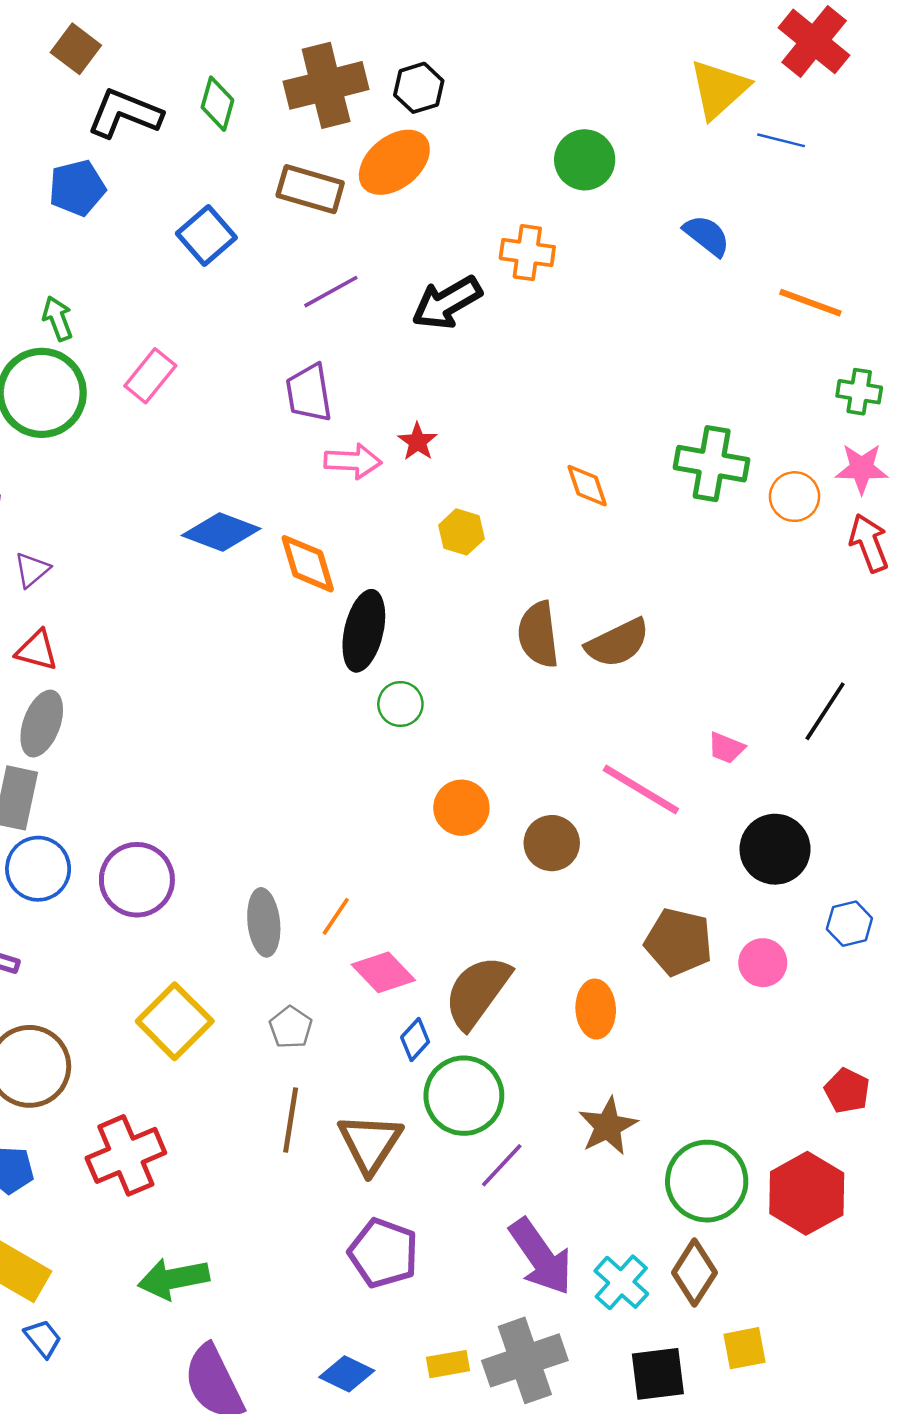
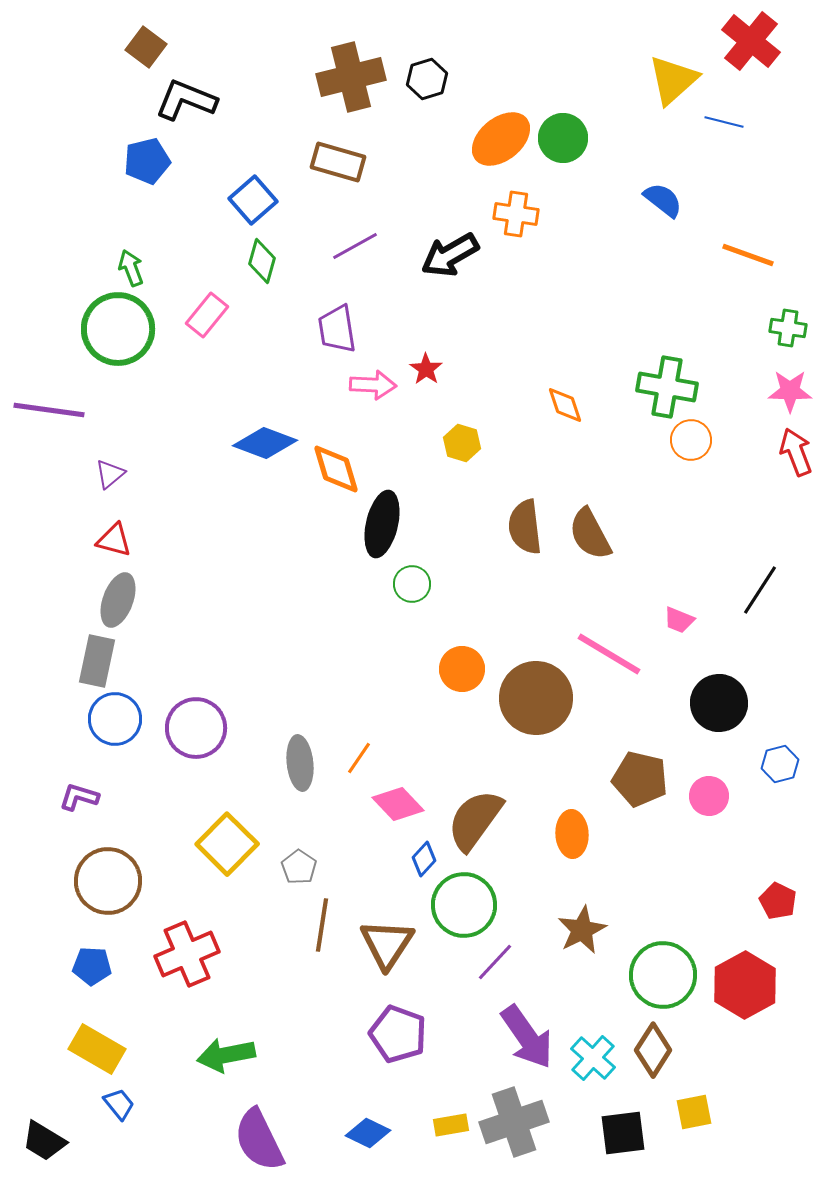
green diamond: (217, 104) -> (262, 261), moved
orange ellipse: (394, 162) -> (501, 139), moved
orange circle: (795, 497) -> (691, 440), moved
brown semicircle: (618, 643) -> (590, 534), turned 88
brown circle: (552, 843) -> (536, 698), size x1.6
gray pentagon: (291, 1027) -> (299, 867), moved

